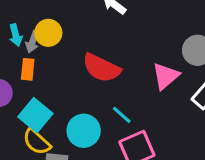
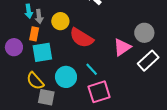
yellow circle: (48, 33) -> (60, 21), moved
gray arrow: (33, 42) -> (39, 17), turned -32
cyan square: (35, 115) -> (42, 52), moved, turned 35

